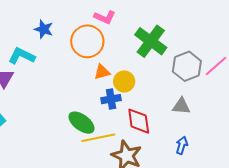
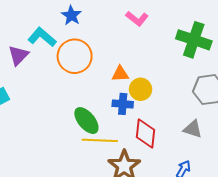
orange circle: (87, 41) -> (75, 56), moved
green cross: (151, 41) -> (194, 40), moved, turned -32

